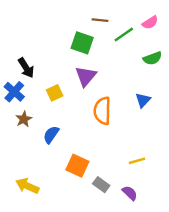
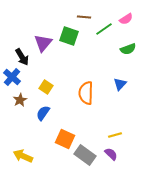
purple triangle: (86, 76) -> (43, 43), moved
yellow square: (55, 93) -> (46, 87), moved, turned -32
gray rectangle: (101, 185) -> (85, 155), size x1.5
purple semicircle: (130, 193) -> (111, 154), moved

